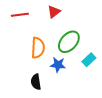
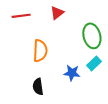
green ellipse: (69, 42) -> (92, 36), moved, turned -55
blue star: (58, 65) -> (72, 73), moved

